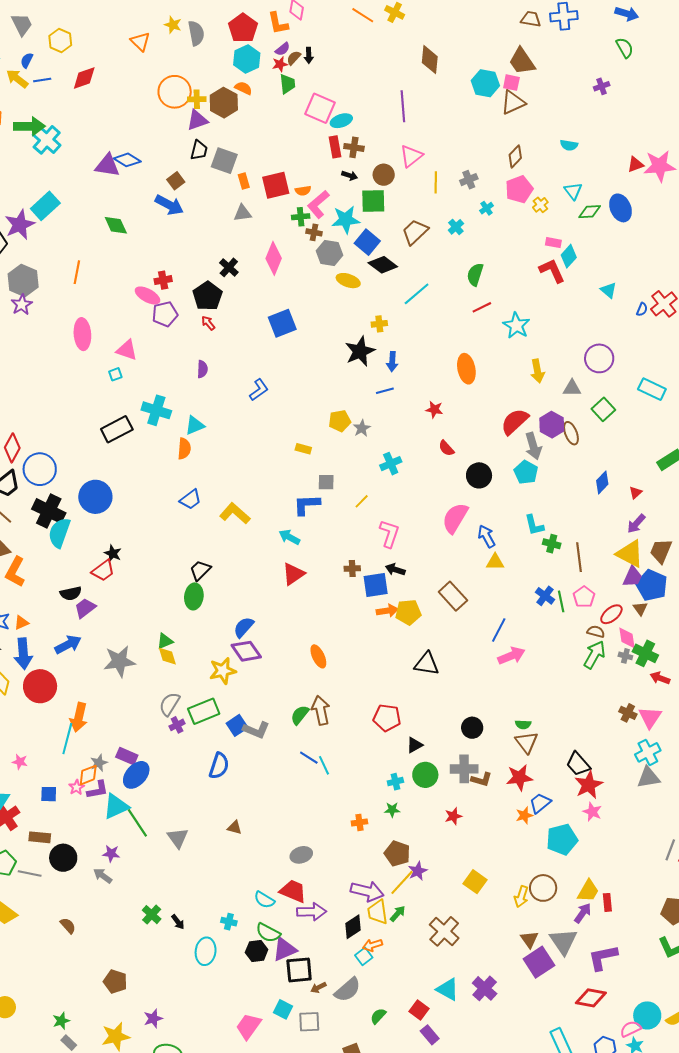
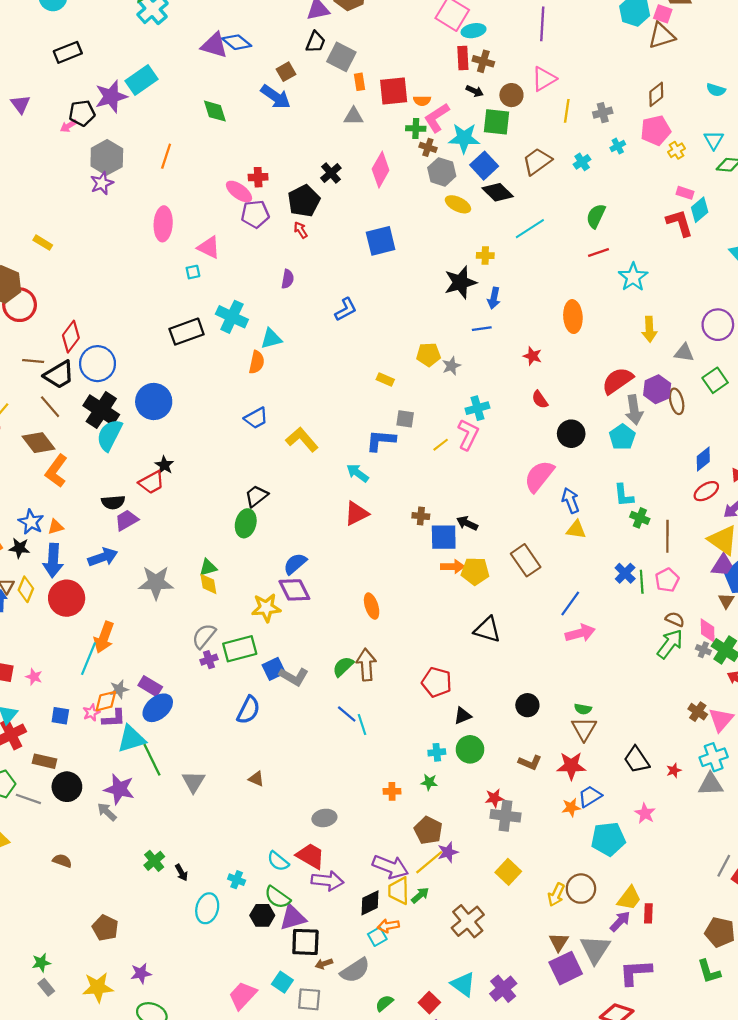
pink L-shape: (389, 534) -> (468, 435), moved
red ellipse: (611, 614) -> (706, 491), moved
gray cross: (464, 769) -> (506, 816), moved
red star: (589, 785) -> (674, 770), moved, size x0.5
purple star: (111, 854) -> (119, 789), size x1.6
brown semicircle: (68, 926) -> (62, 861), turned -36

